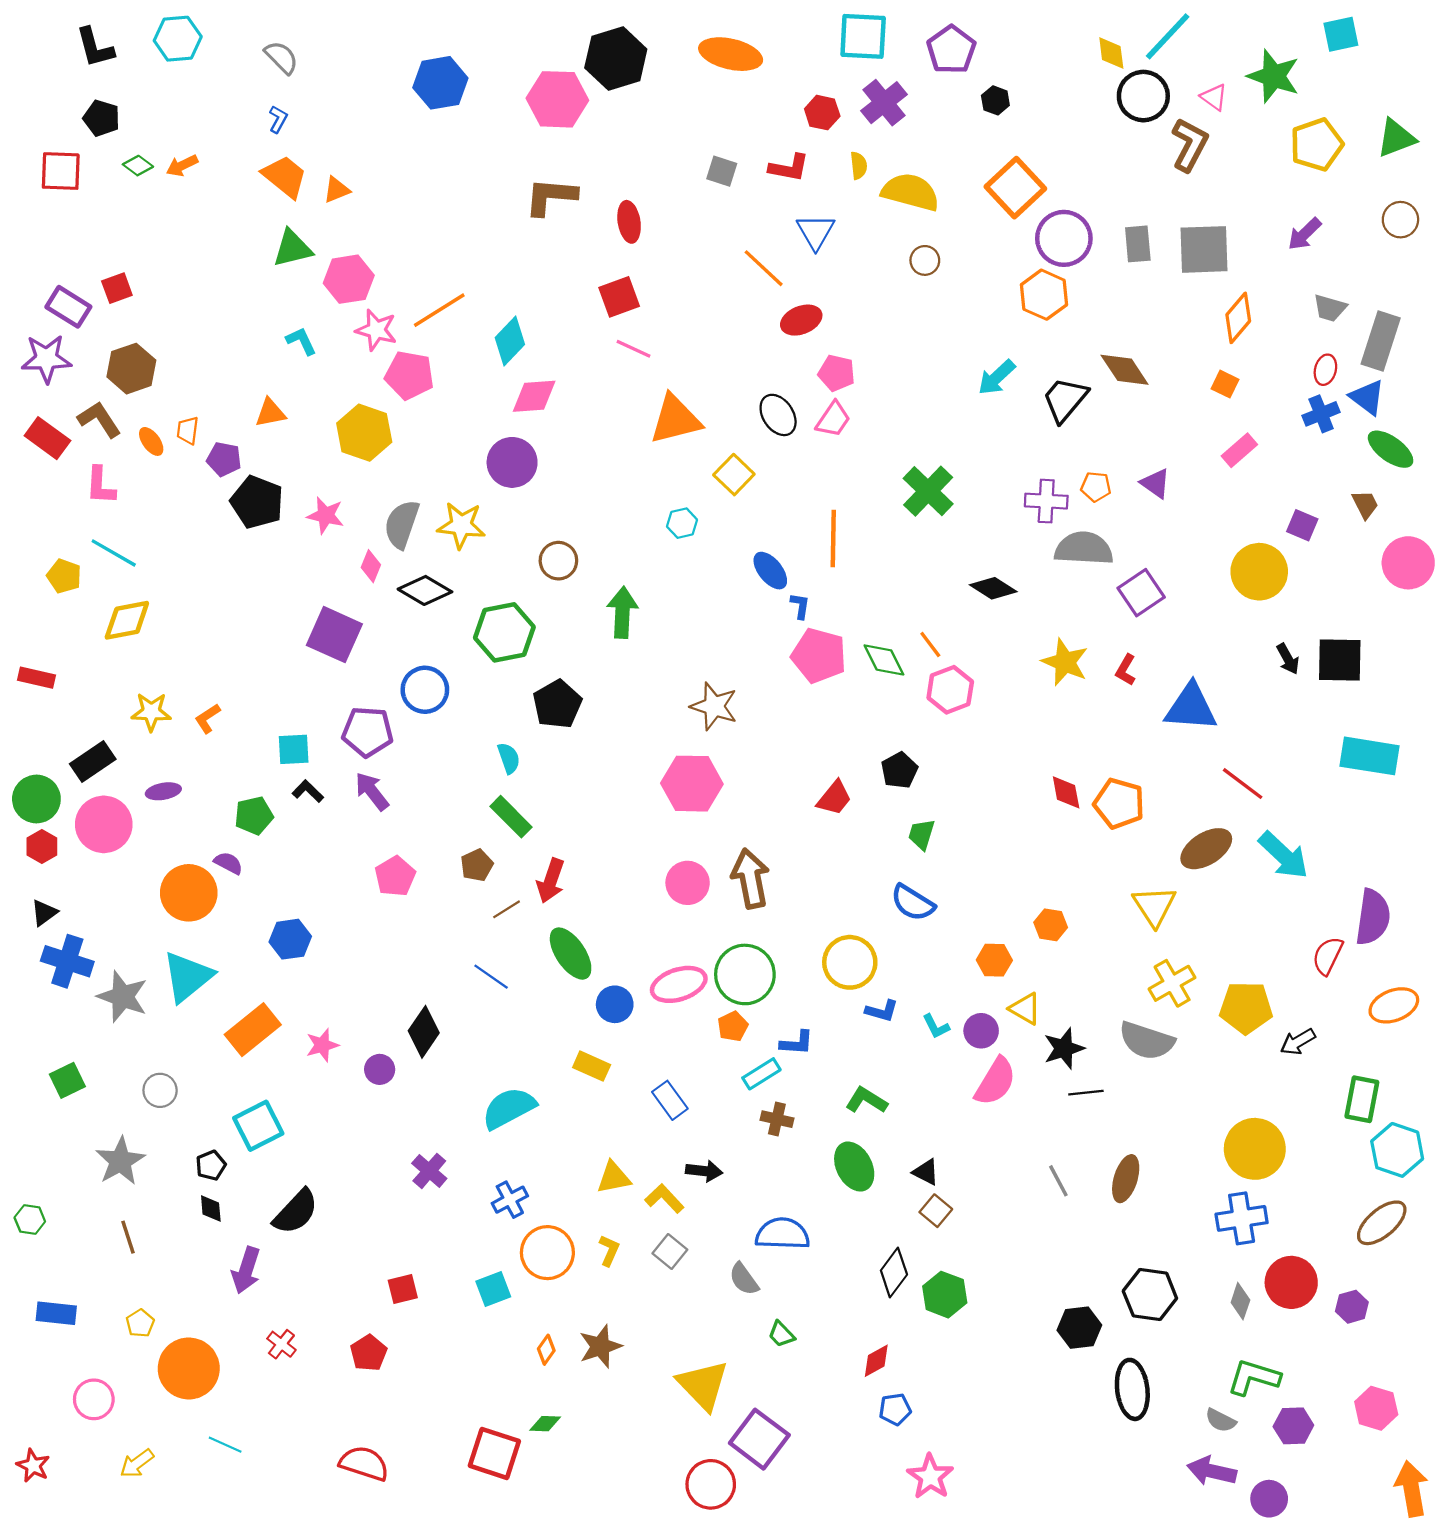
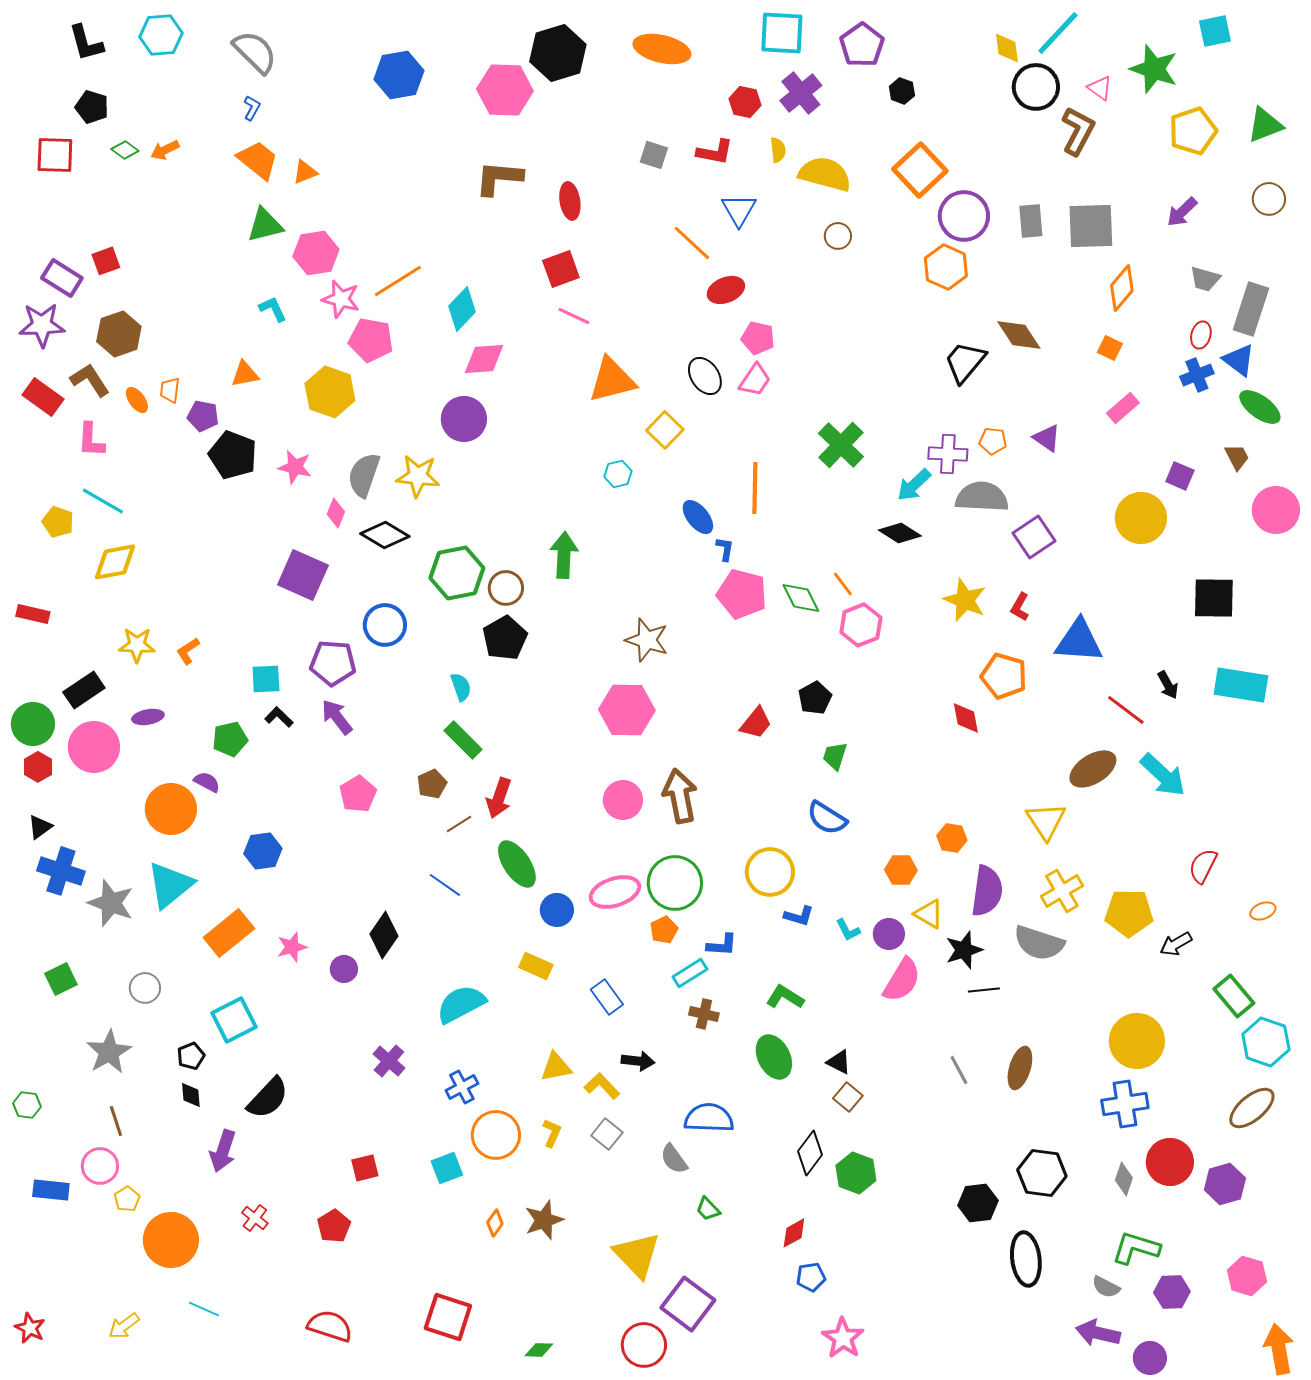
gray semicircle: (281, 57) -> (255, 52), size x1.4
cyan arrow: (997, 377) -> (914, 485), moved
brown circle: (558, 561) -> (506, 588), moved
black arrow: (1288, 659) -> (1168, 685), moved
orange pentagon: (1119, 803) -> (1004, 676), moved
purple semicircle: (1373, 917) -> (987, 891), moved
orange ellipse: (1394, 1005) -> (1263, 911), size x0.6
green rectangle: (1362, 1099) -> (1234, 996), turned -51
purple hexagon: (1352, 1307) -> (1225, 1184), size x1.4
pink circle: (94, 1399) -> (100, 1166), moved
green diamond: (545, 1424) -> (539, 1350), moved

